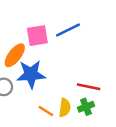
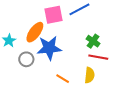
green cross: (86, 107) -> (93, 41), moved, turned -32
yellow semicircle: (65, 108) -> (90, 75), moved

